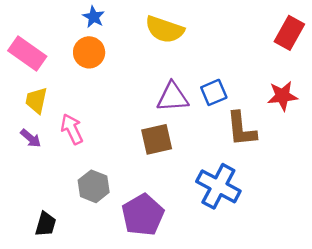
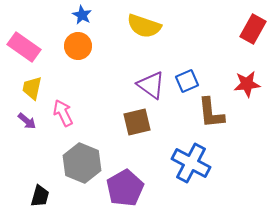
purple triangle: (173, 97) -> (151, 85), turned 40
gray hexagon: (94, 186) -> (82, 163), size x1.4

